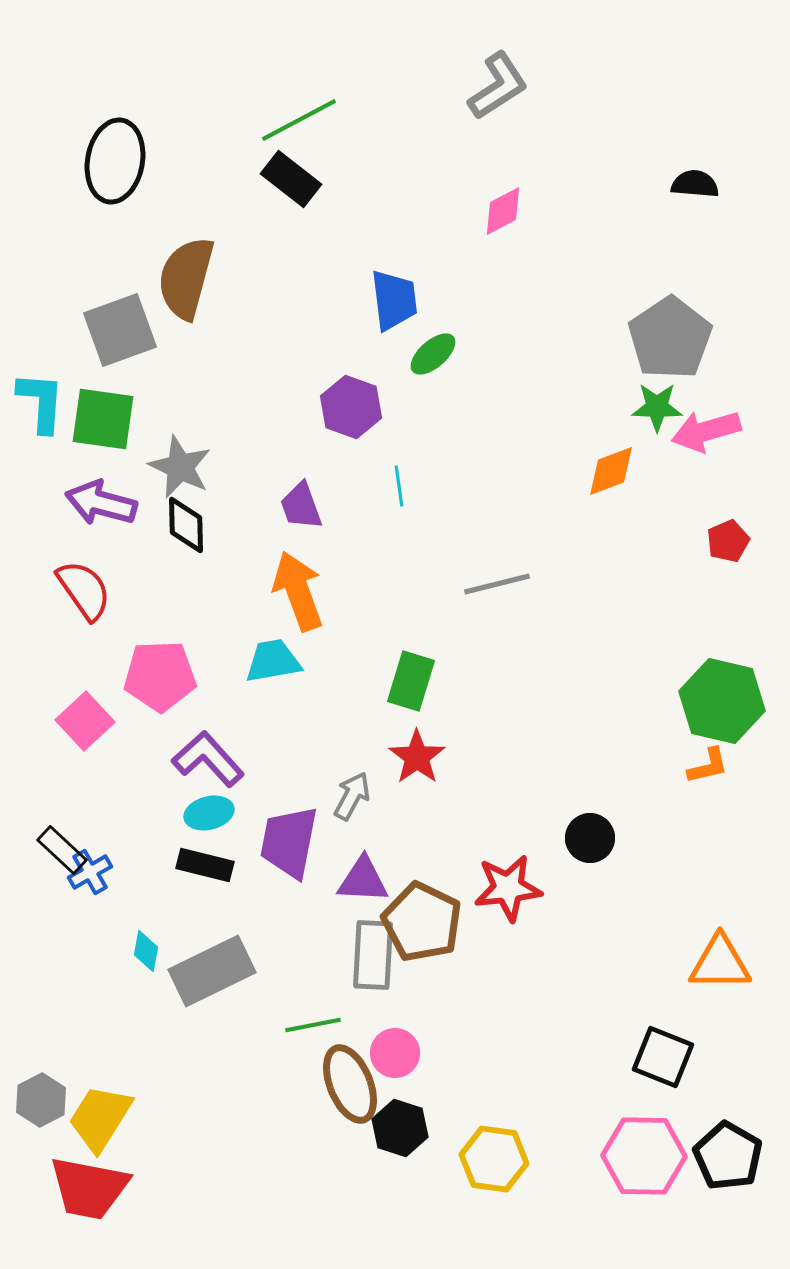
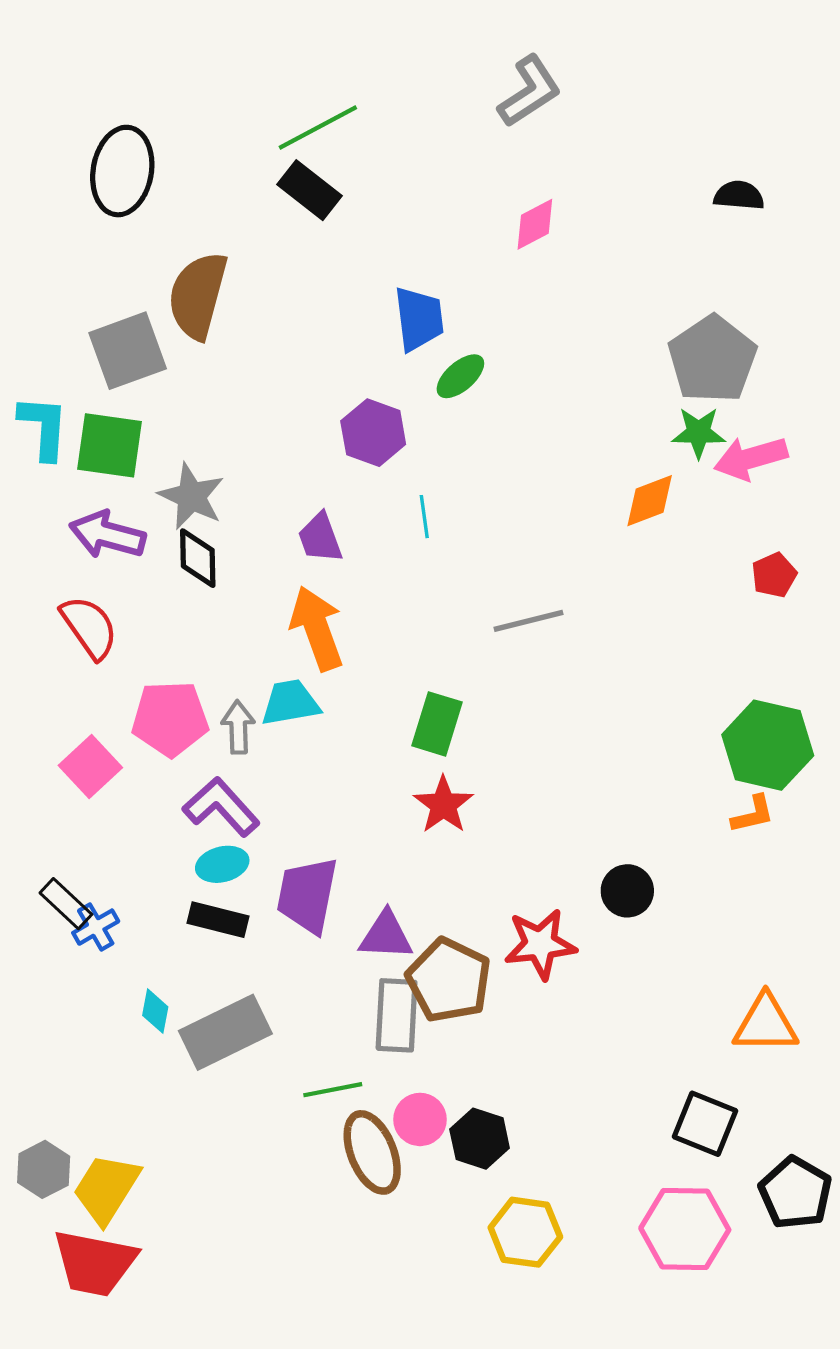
gray arrow: (352, 796) -> (238, 727), moved, turned -30
black hexagon: (400, 1128) -> (480, 1139), moved
black pentagon: (728, 1156) -> (795, 1193), moved

